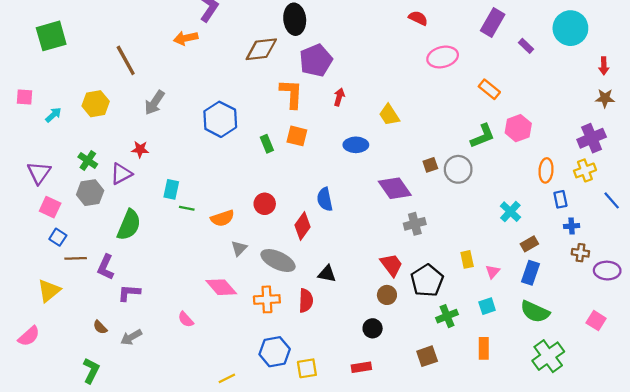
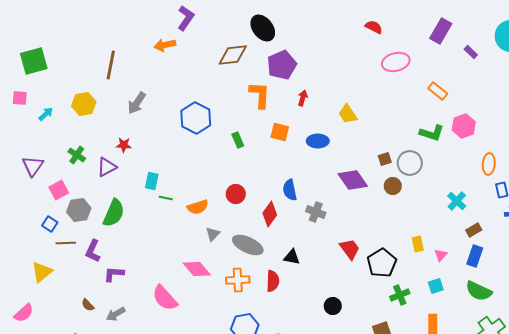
black ellipse: (295, 19) -> (263, 28), turned -32
green square: (51, 36) -> (34, 61), moved
brown line: (126, 60) -> (111, 65), turned 40
orange square: (297, 136) -> (280, 132), moved
green L-shape: (483, 136) -> (432, 133), turned 40
gray hexagon: (90, 193) -> (79, 210), moved
pink square: (50, 207) -> (59, 190), moved, turned 36
gray cross: (415, 224) -> (316, 212), moved, turned 36
brown circle: (387, 295) -> (393, 186), moved
pink semicircle: (186, 319) -> (165, 298), size x1.8

